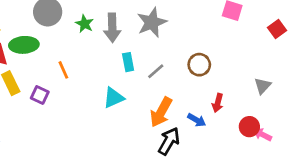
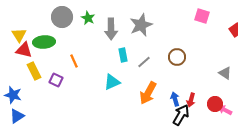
green star: (85, 24) -> (88, 18), moved
gray triangle: (263, 86) -> (225, 73), turned -40
red arrow: (218, 103) -> (191, 100), moved
blue arrow: (197, 120) -> (175, 99), turned -136
black arrow: (169, 141) -> (181, 115), moved

